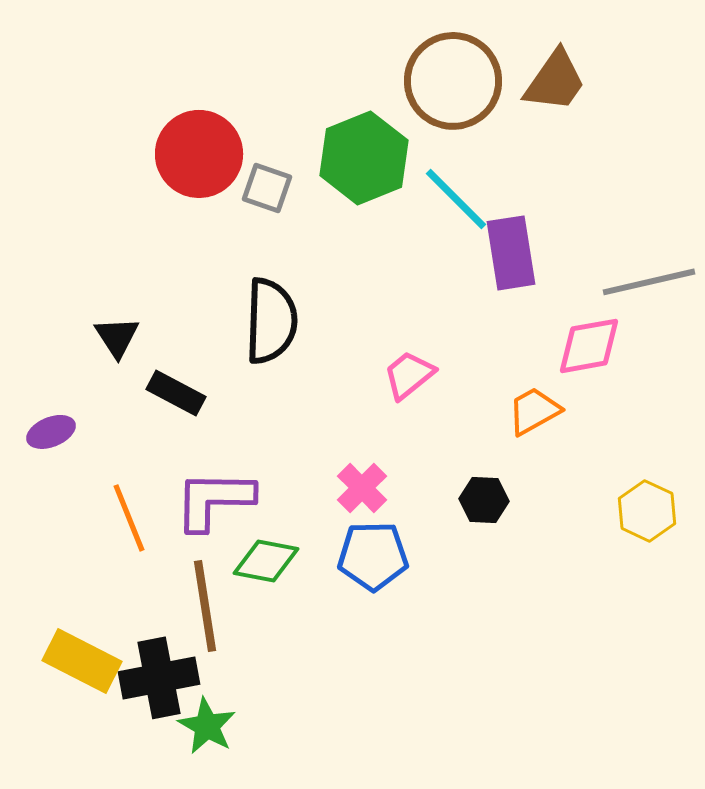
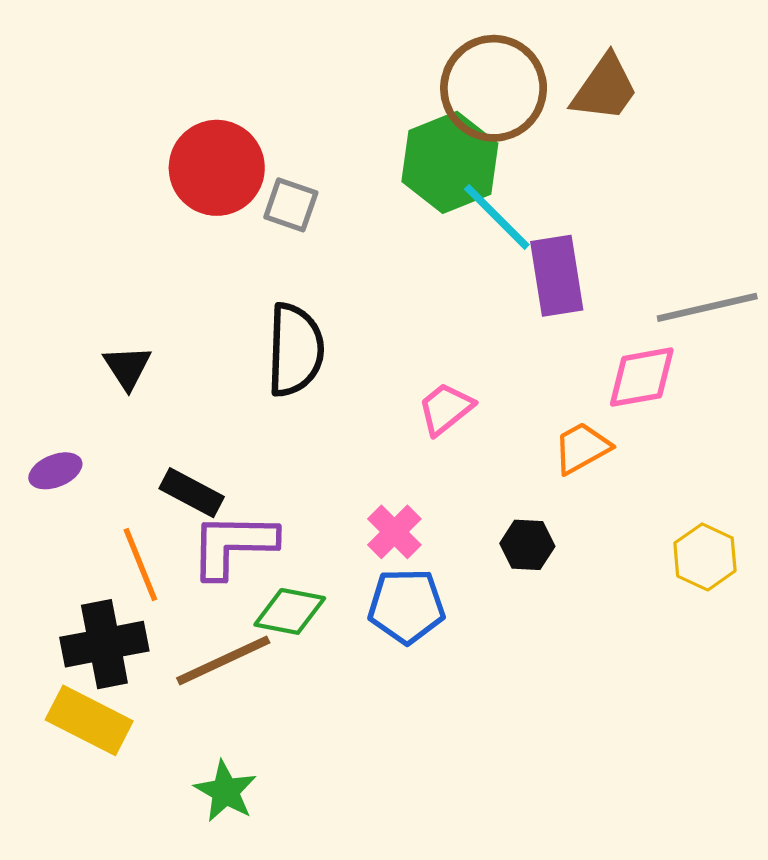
green hexagon: (364, 158) -> (450, 162), moved
black rectangle: (176, 393) -> (192, 493), moved
brown line: (205, 606) -> (223, 660), turned 74
black cross: (159, 678) -> (104, 644), moved

